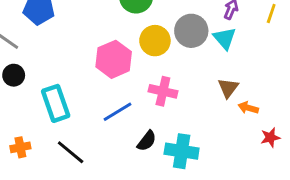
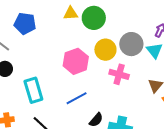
pink cross: (163, 91) -> (119, 74), moved

